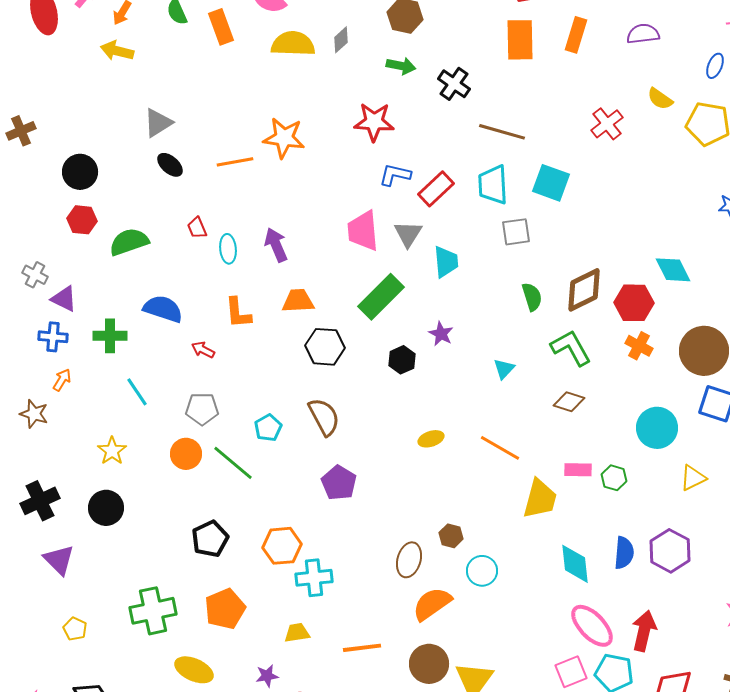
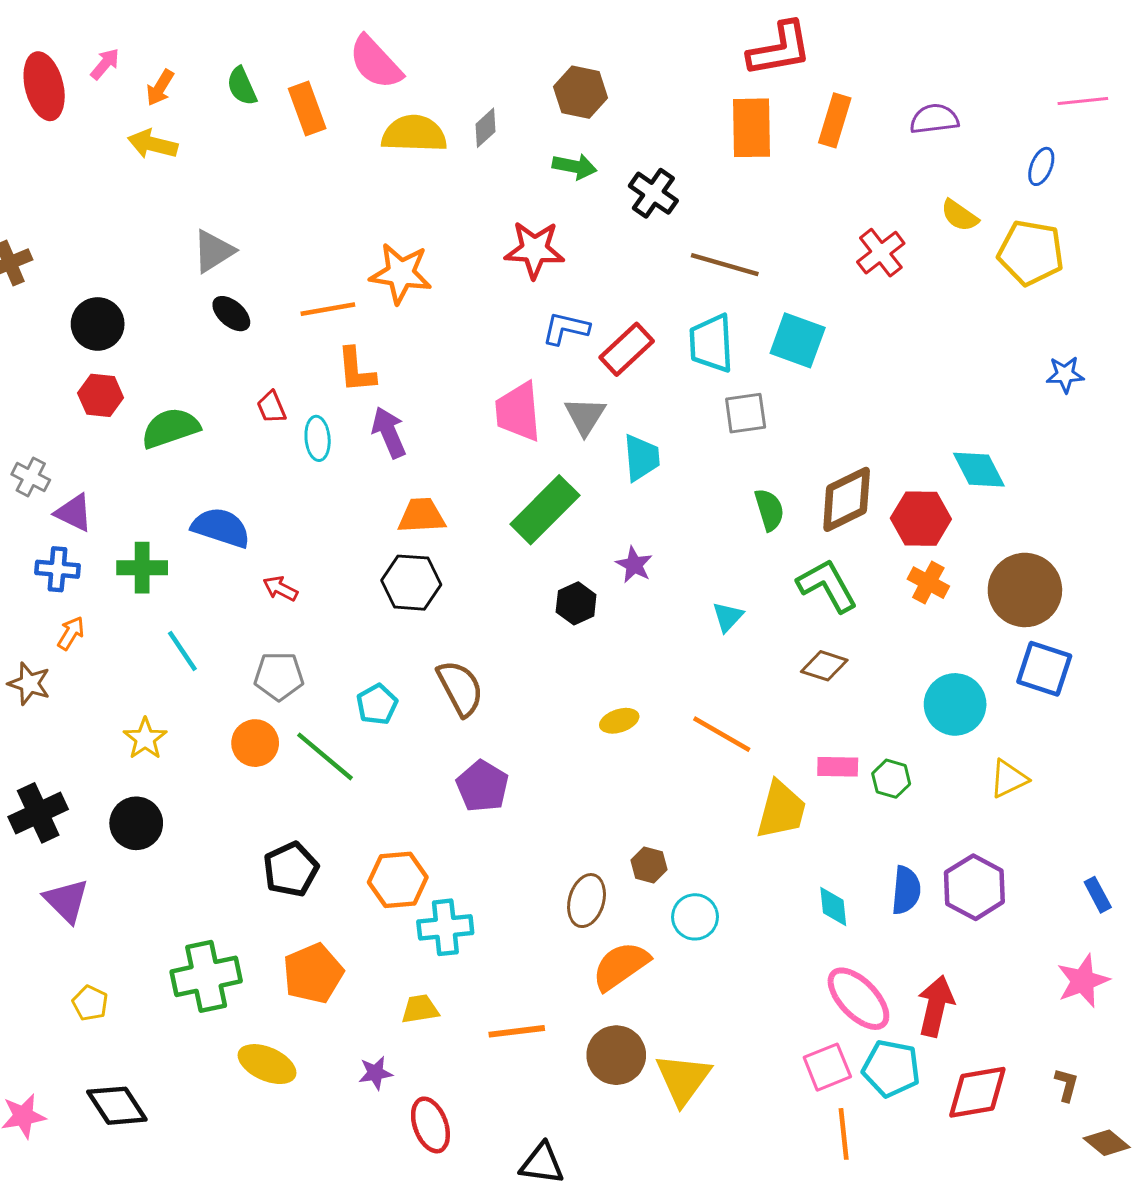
orange L-shape: (238, 313) -> (356, 370), moved
black hexagon: (325, 347) -> (411, 583), moved
cyan diamond: (575, 564) -> (833, 907), size x0.7

